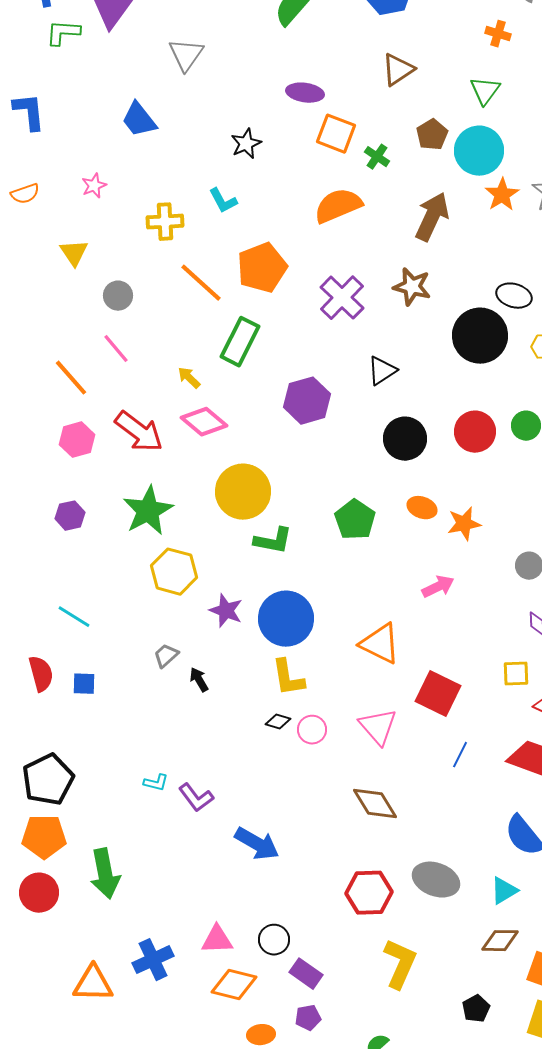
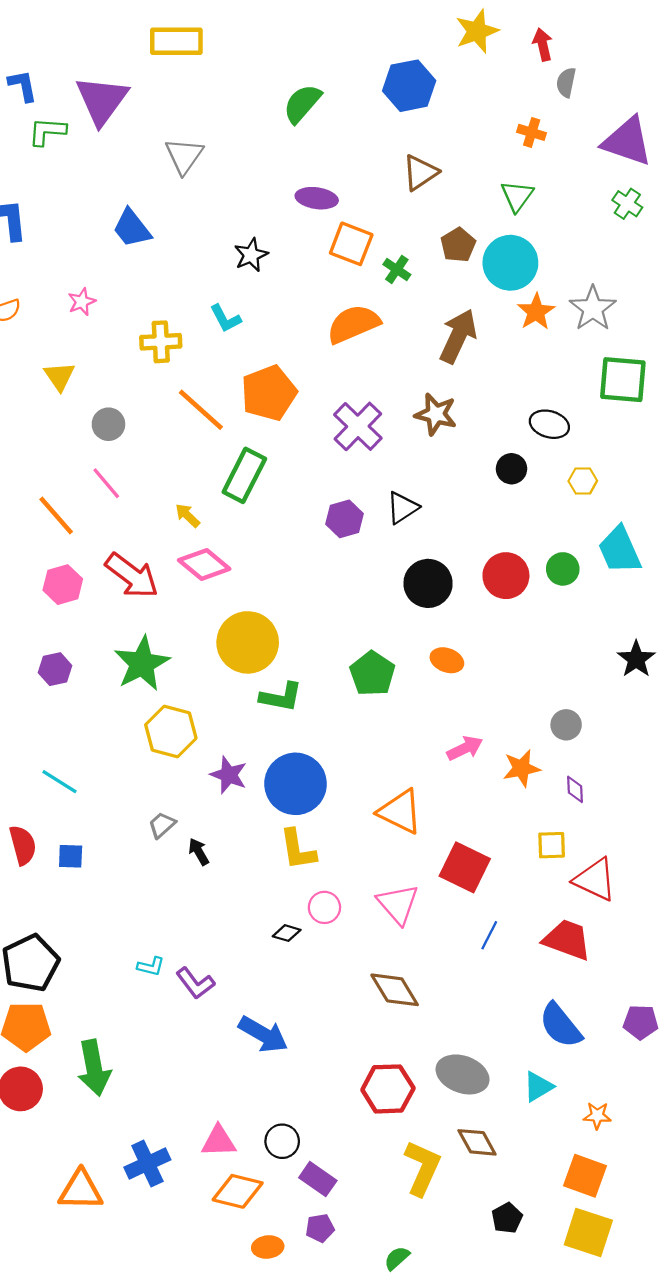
black circle: (480, 336) -> (512, 469), size x0.5
purple hexagon: (307, 401) -> (345, 519), moved, size x0.7
orange star: (464, 524) -> (522, 768), moved
black diamond: (278, 722) -> (287, 933), moved
brown diamond: (500, 941) -> (477, 1142), moved, turned 60

